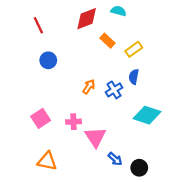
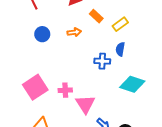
orange arrow: (89, 87) -> (74, 32), moved, turned 48
blue cross: (114, 90) -> (102, 61), turned 35
pink square: (41, 118) -> (35, 87), size x1.4

